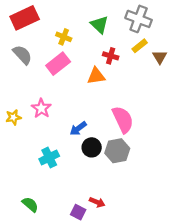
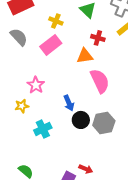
yellow star: (13, 117) -> (22, 106), moved
pink semicircle: (123, 120) -> (100, 81), moved
blue arrow: (78, 128) -> (69, 103), turned -77

